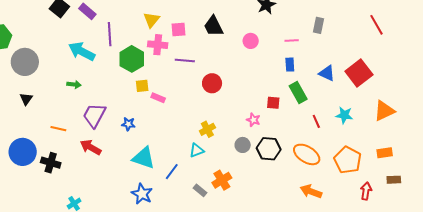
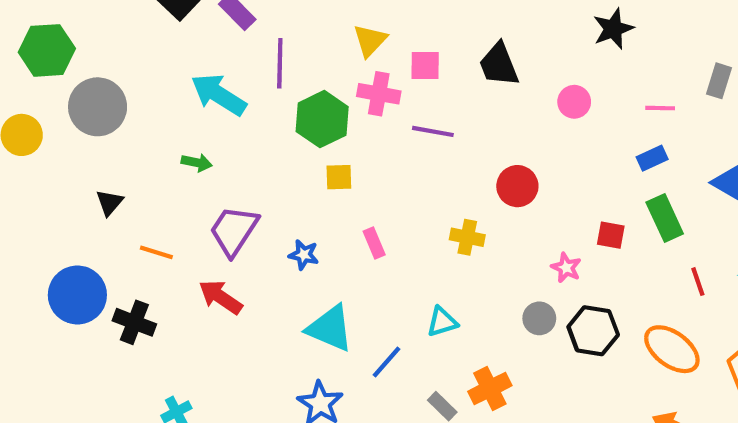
blue rectangle: (290, 65) -> (652, 158), turned 64
red circle: (212, 83) -> (517, 186), moved
pink rectangle: (158, 98) -> (374, 243), moved, turned 40
black triangle: (26, 99) -> (109, 203), moved
yellow cross: (207, 129) -> (467, 237), moved, turned 35

